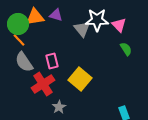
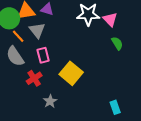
gray triangle: (82, 29) -> (37, 30), moved
orange line: (19, 40) -> (18, 36), moved
red cross: (43, 84) -> (34, 78), size x0.7

